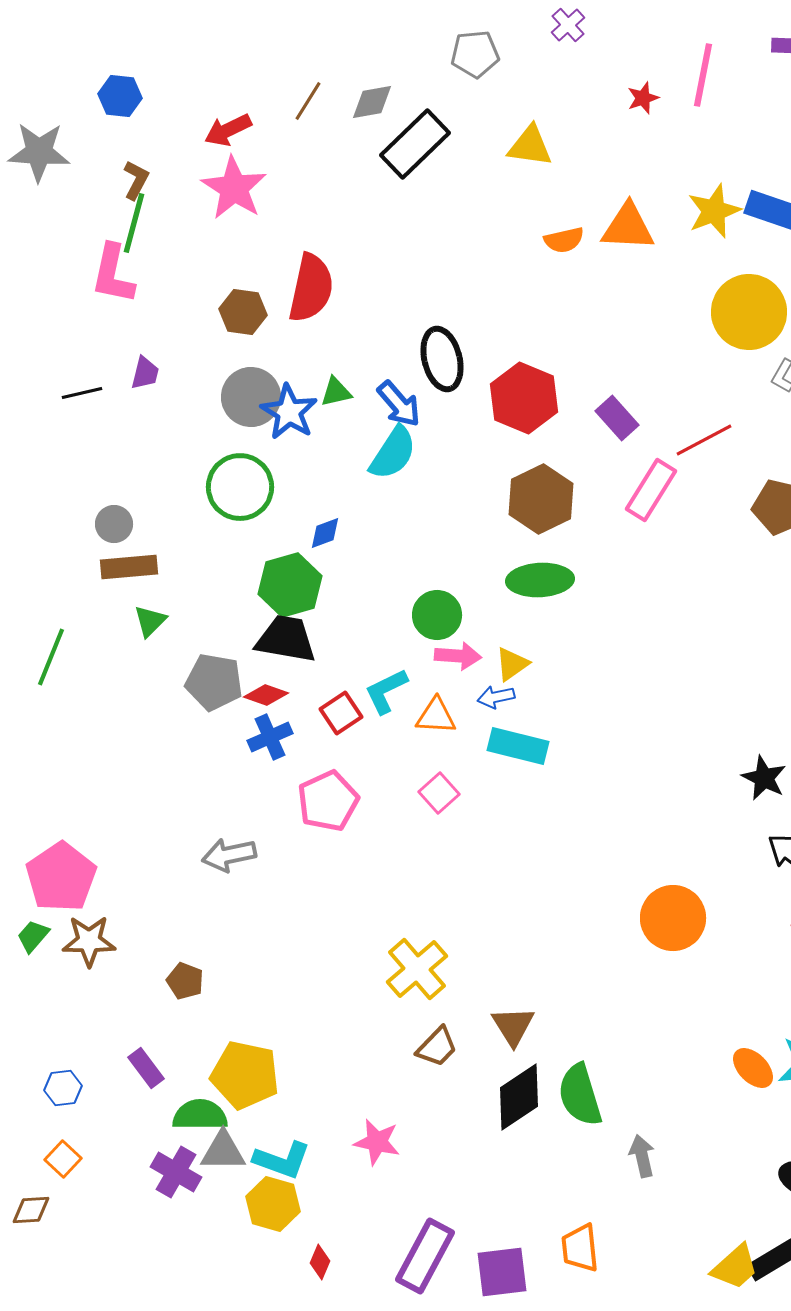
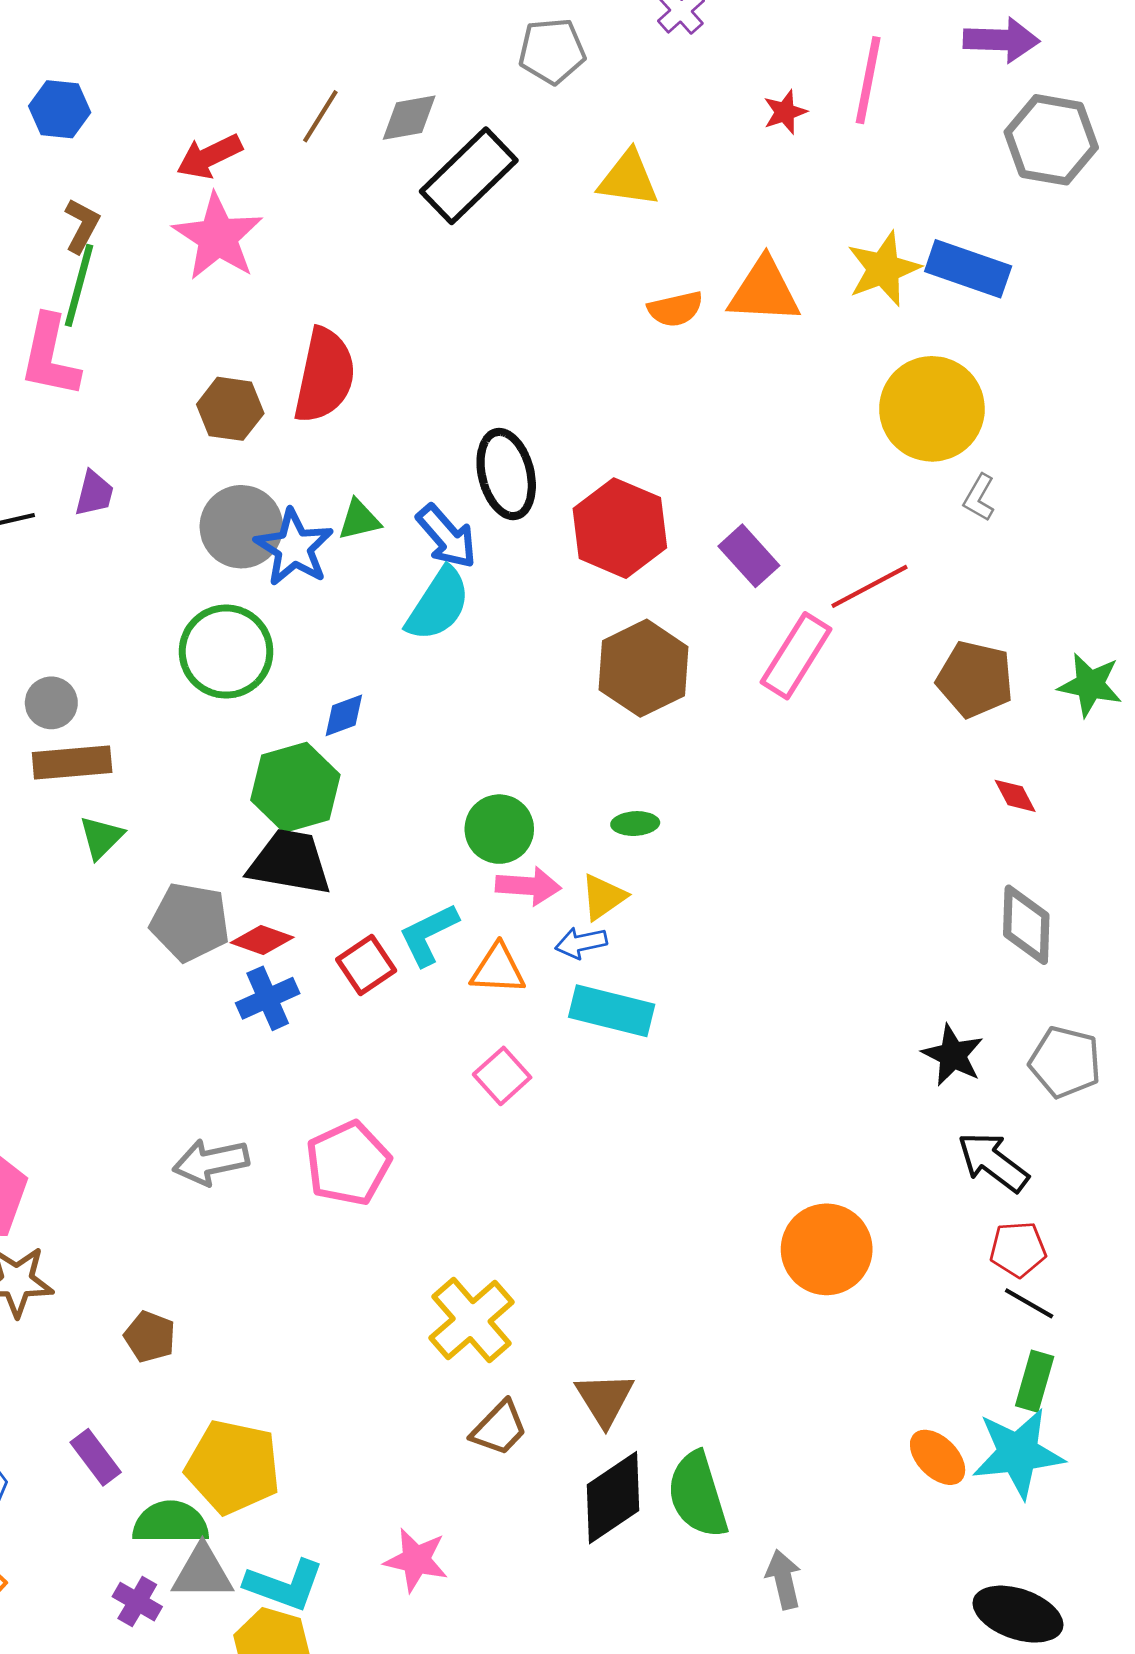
green ellipse: (540, 580) -> (635, 824), moved, size x0.5
pink pentagon: (328, 801) -> (348, 1163), moved
purple cross: (176, 1172) -> (137, 1602), size x0.7

